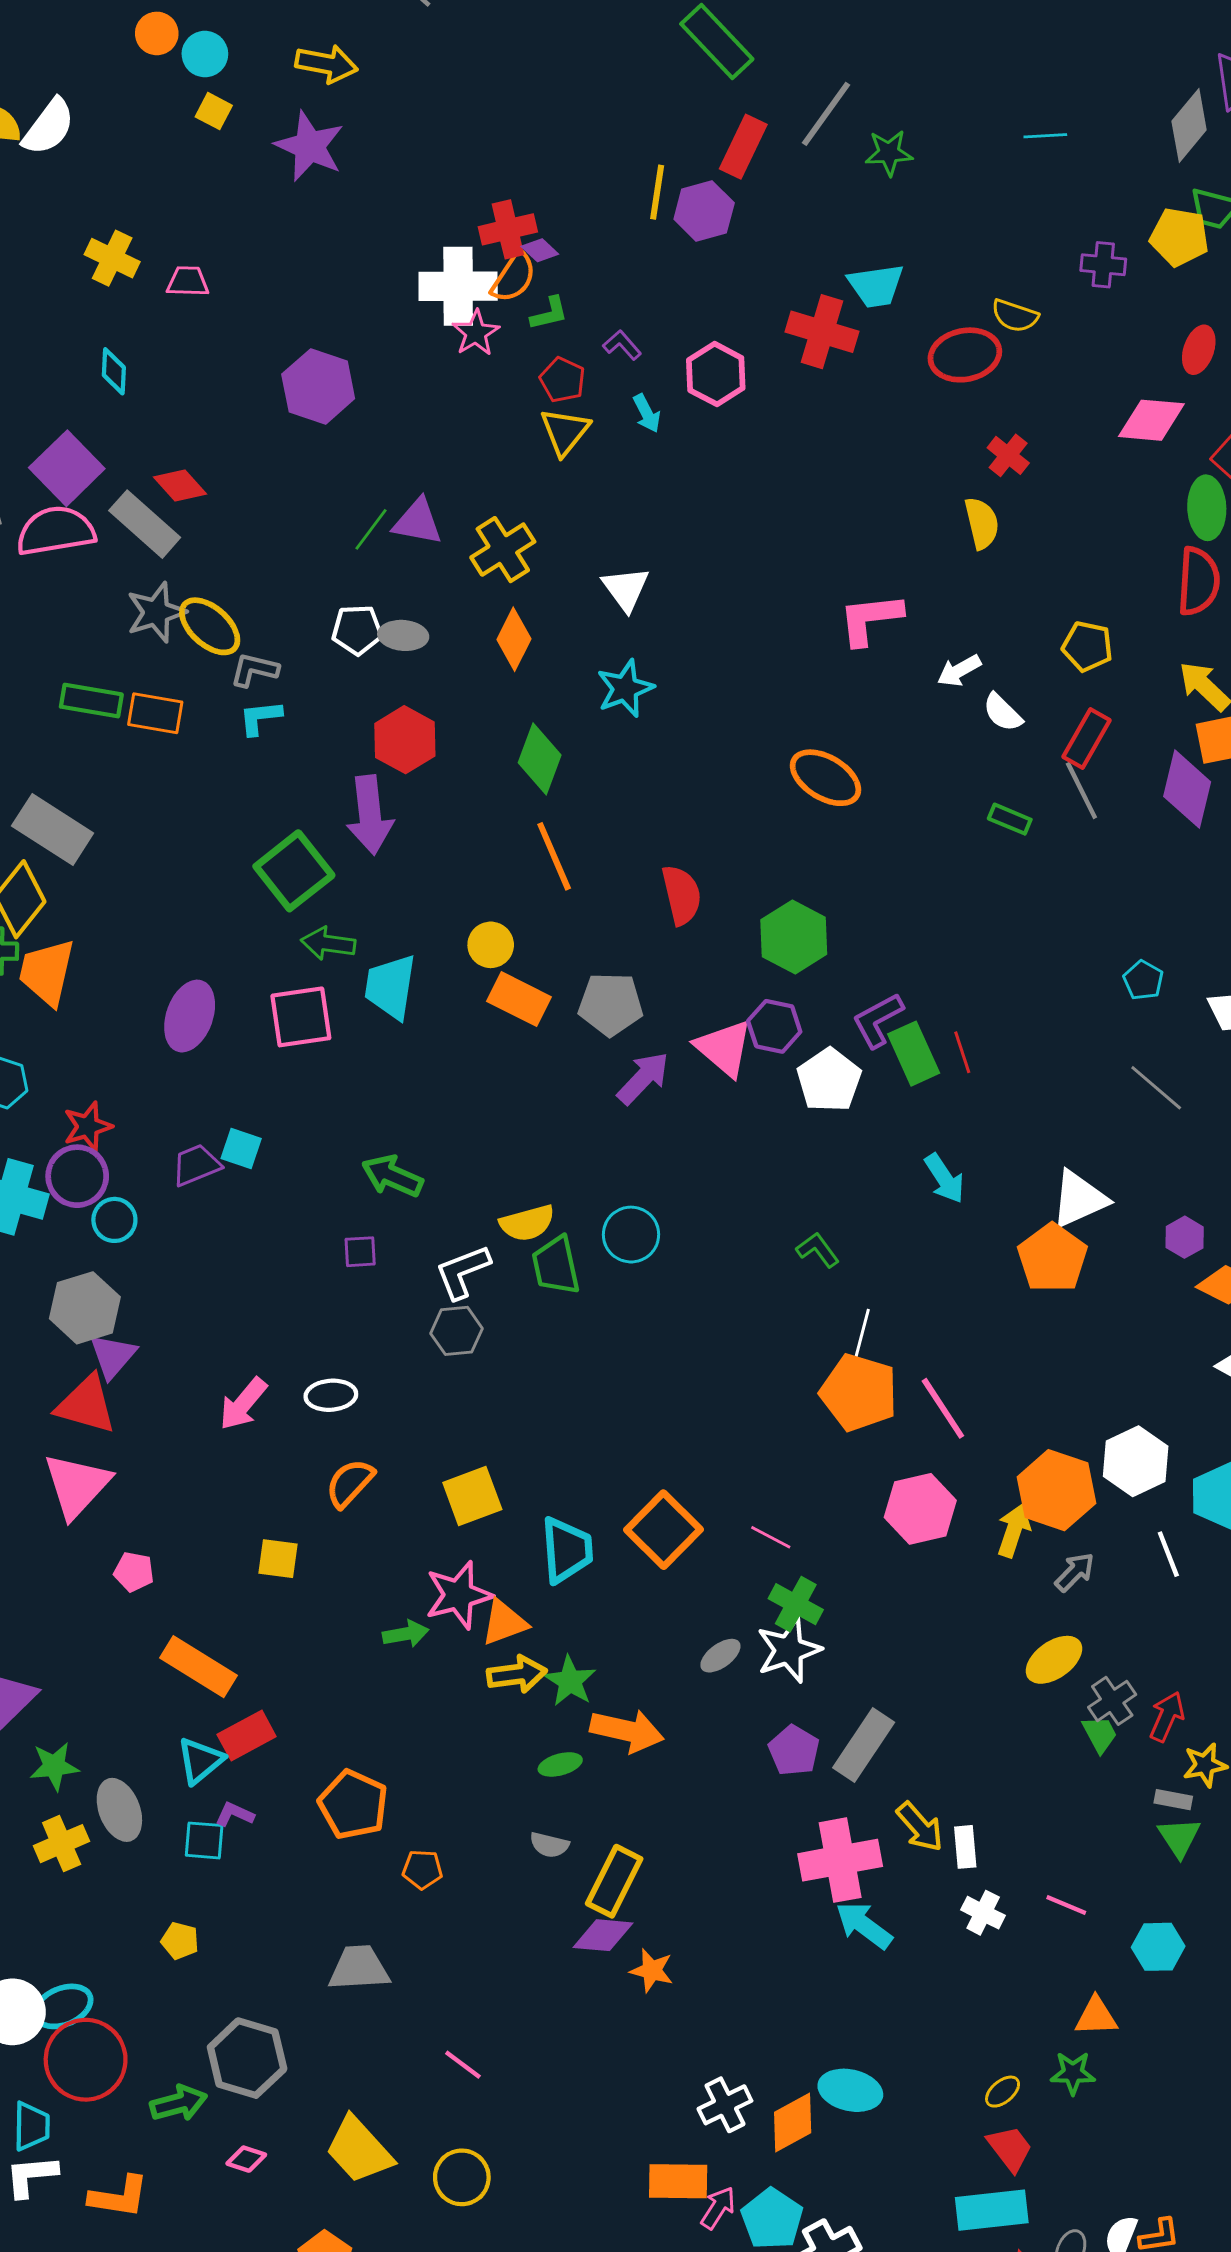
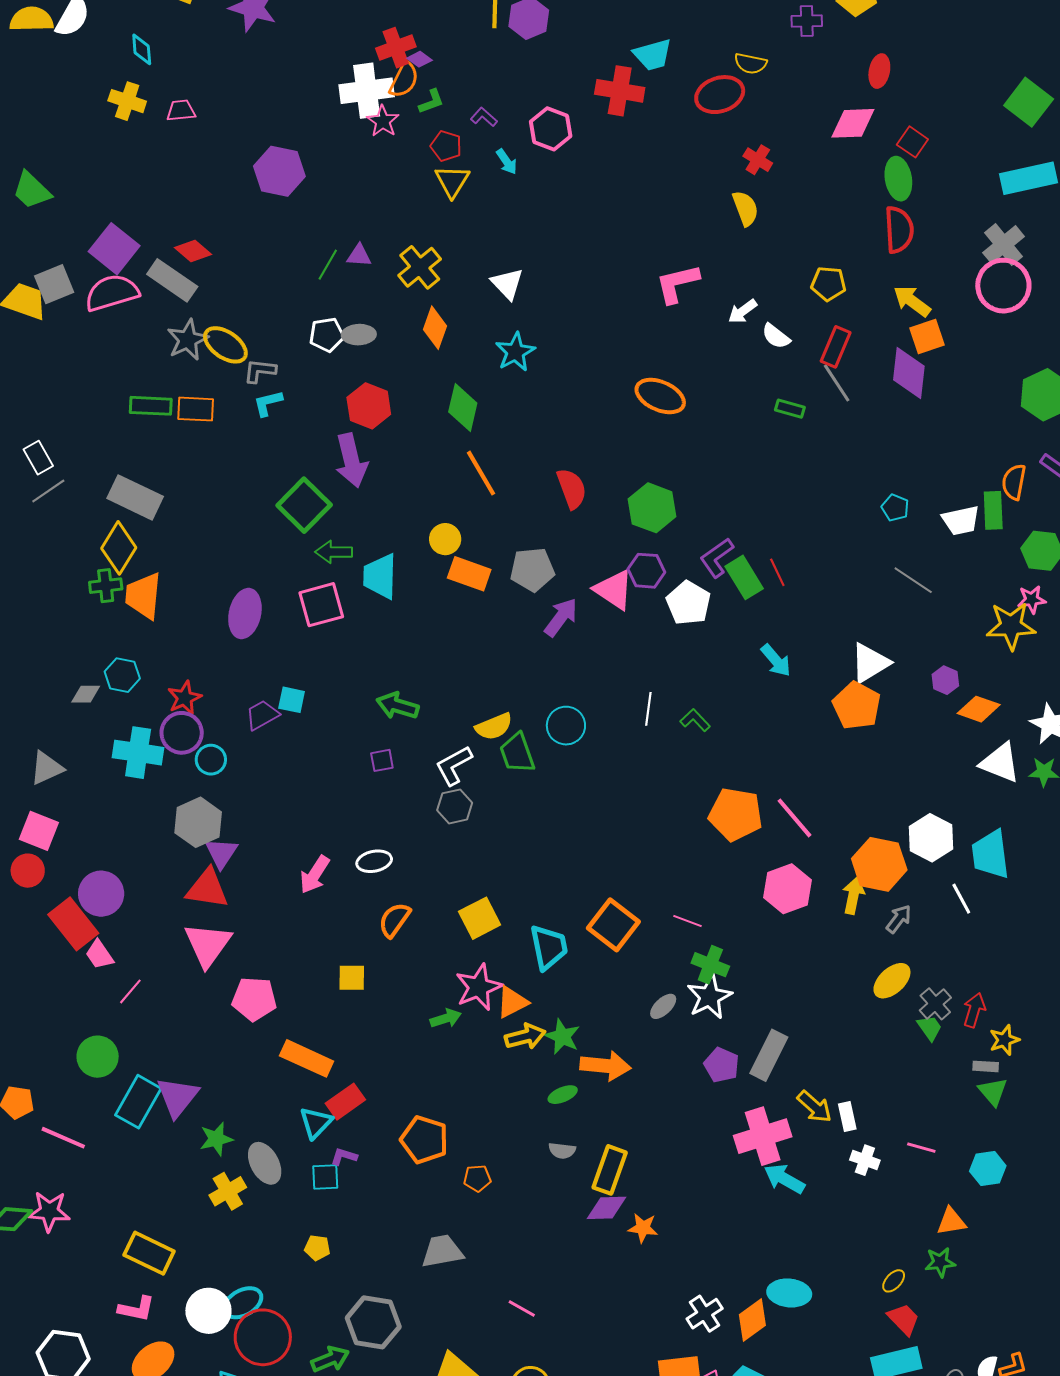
cyan diamond: (114, 371) -> (142, 49), moved
purple triangle: (418, 522) -> (359, 256), size x0.7
white line: (862, 1333) -> (648, 709), moved
pink pentagon: (134, 1572) -> (254, 999), size x1.6

